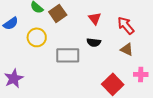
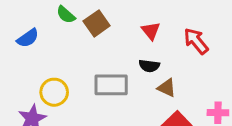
yellow circle: (37, 37) -> (54, 92), moved
brown triangle: (127, 49) -> (167, 88), moved

